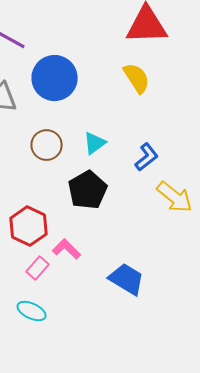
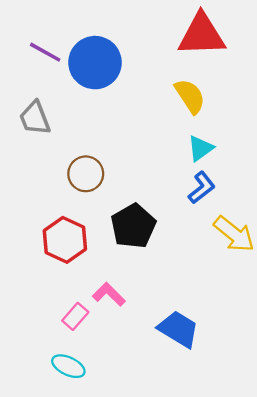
blue circle: (55, 78) -> (95, 63), moved
cyan triangle: (95, 143) -> (200, 148), moved
red hexagon: (29, 226) -> (65, 240), moved

